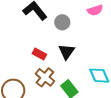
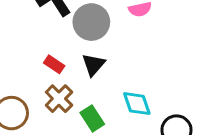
gray circle: (62, 22) -> (91, 22), size x1.6

